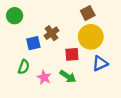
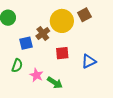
brown square: (88, 13) -> (84, 15), moved
yellow circle: (91, 37) -> (62, 21), moved
green arrow: (68, 76) -> (55, 83), moved

